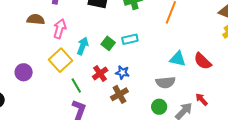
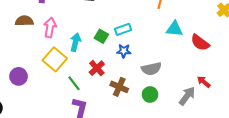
cyan triangle: (178, 59) -> (174, 29), moved
blue star: (122, 73) -> (124, 51), moved
gray semicircle: (165, 82) -> (151, 69), moved
brown cross: (119, 94) -> (119, 87), turned -30
green circle: (159, 107) -> (150, 94), moved

